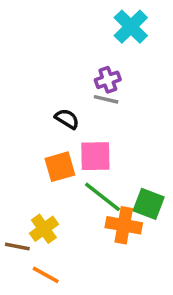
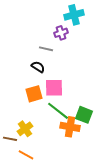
cyan cross: (131, 27) -> (74, 15), turned 30
purple cross: (108, 80) -> (61, 33), moved
gray line: (106, 99) -> (46, 49), moved

